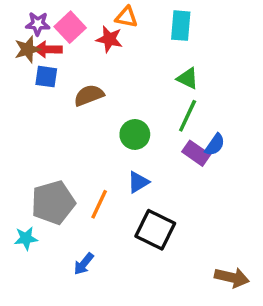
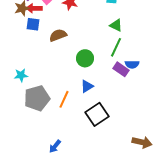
blue semicircle: (215, 145) -> (132, 64), turned 56
black square: (155, 230) -> (97, 114), turned 30
cyan star: (26, 238) -> (21, 75), moved
blue arrow: (84, 264) -> (55, 146), moved

